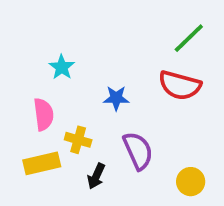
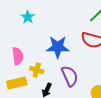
cyan star: (62, 67) -> (28, 17), moved
blue star: (116, 98) -> (58, 47), size x1.6

